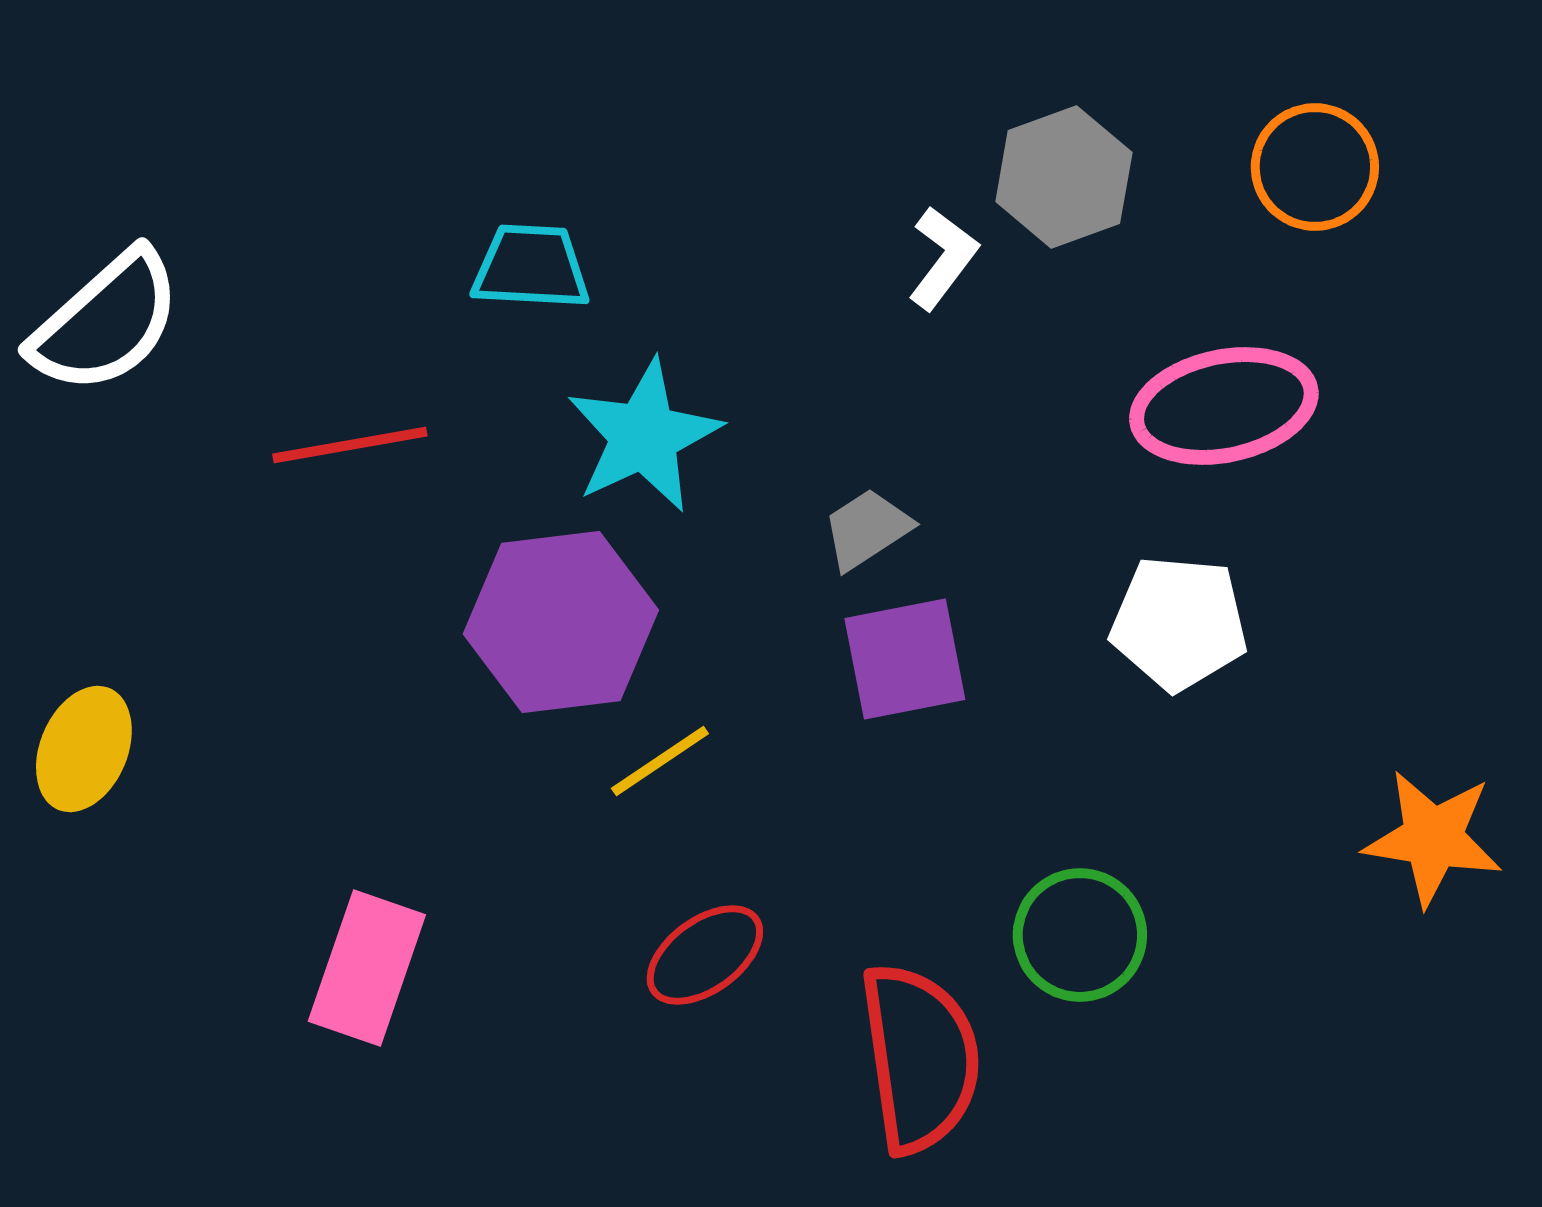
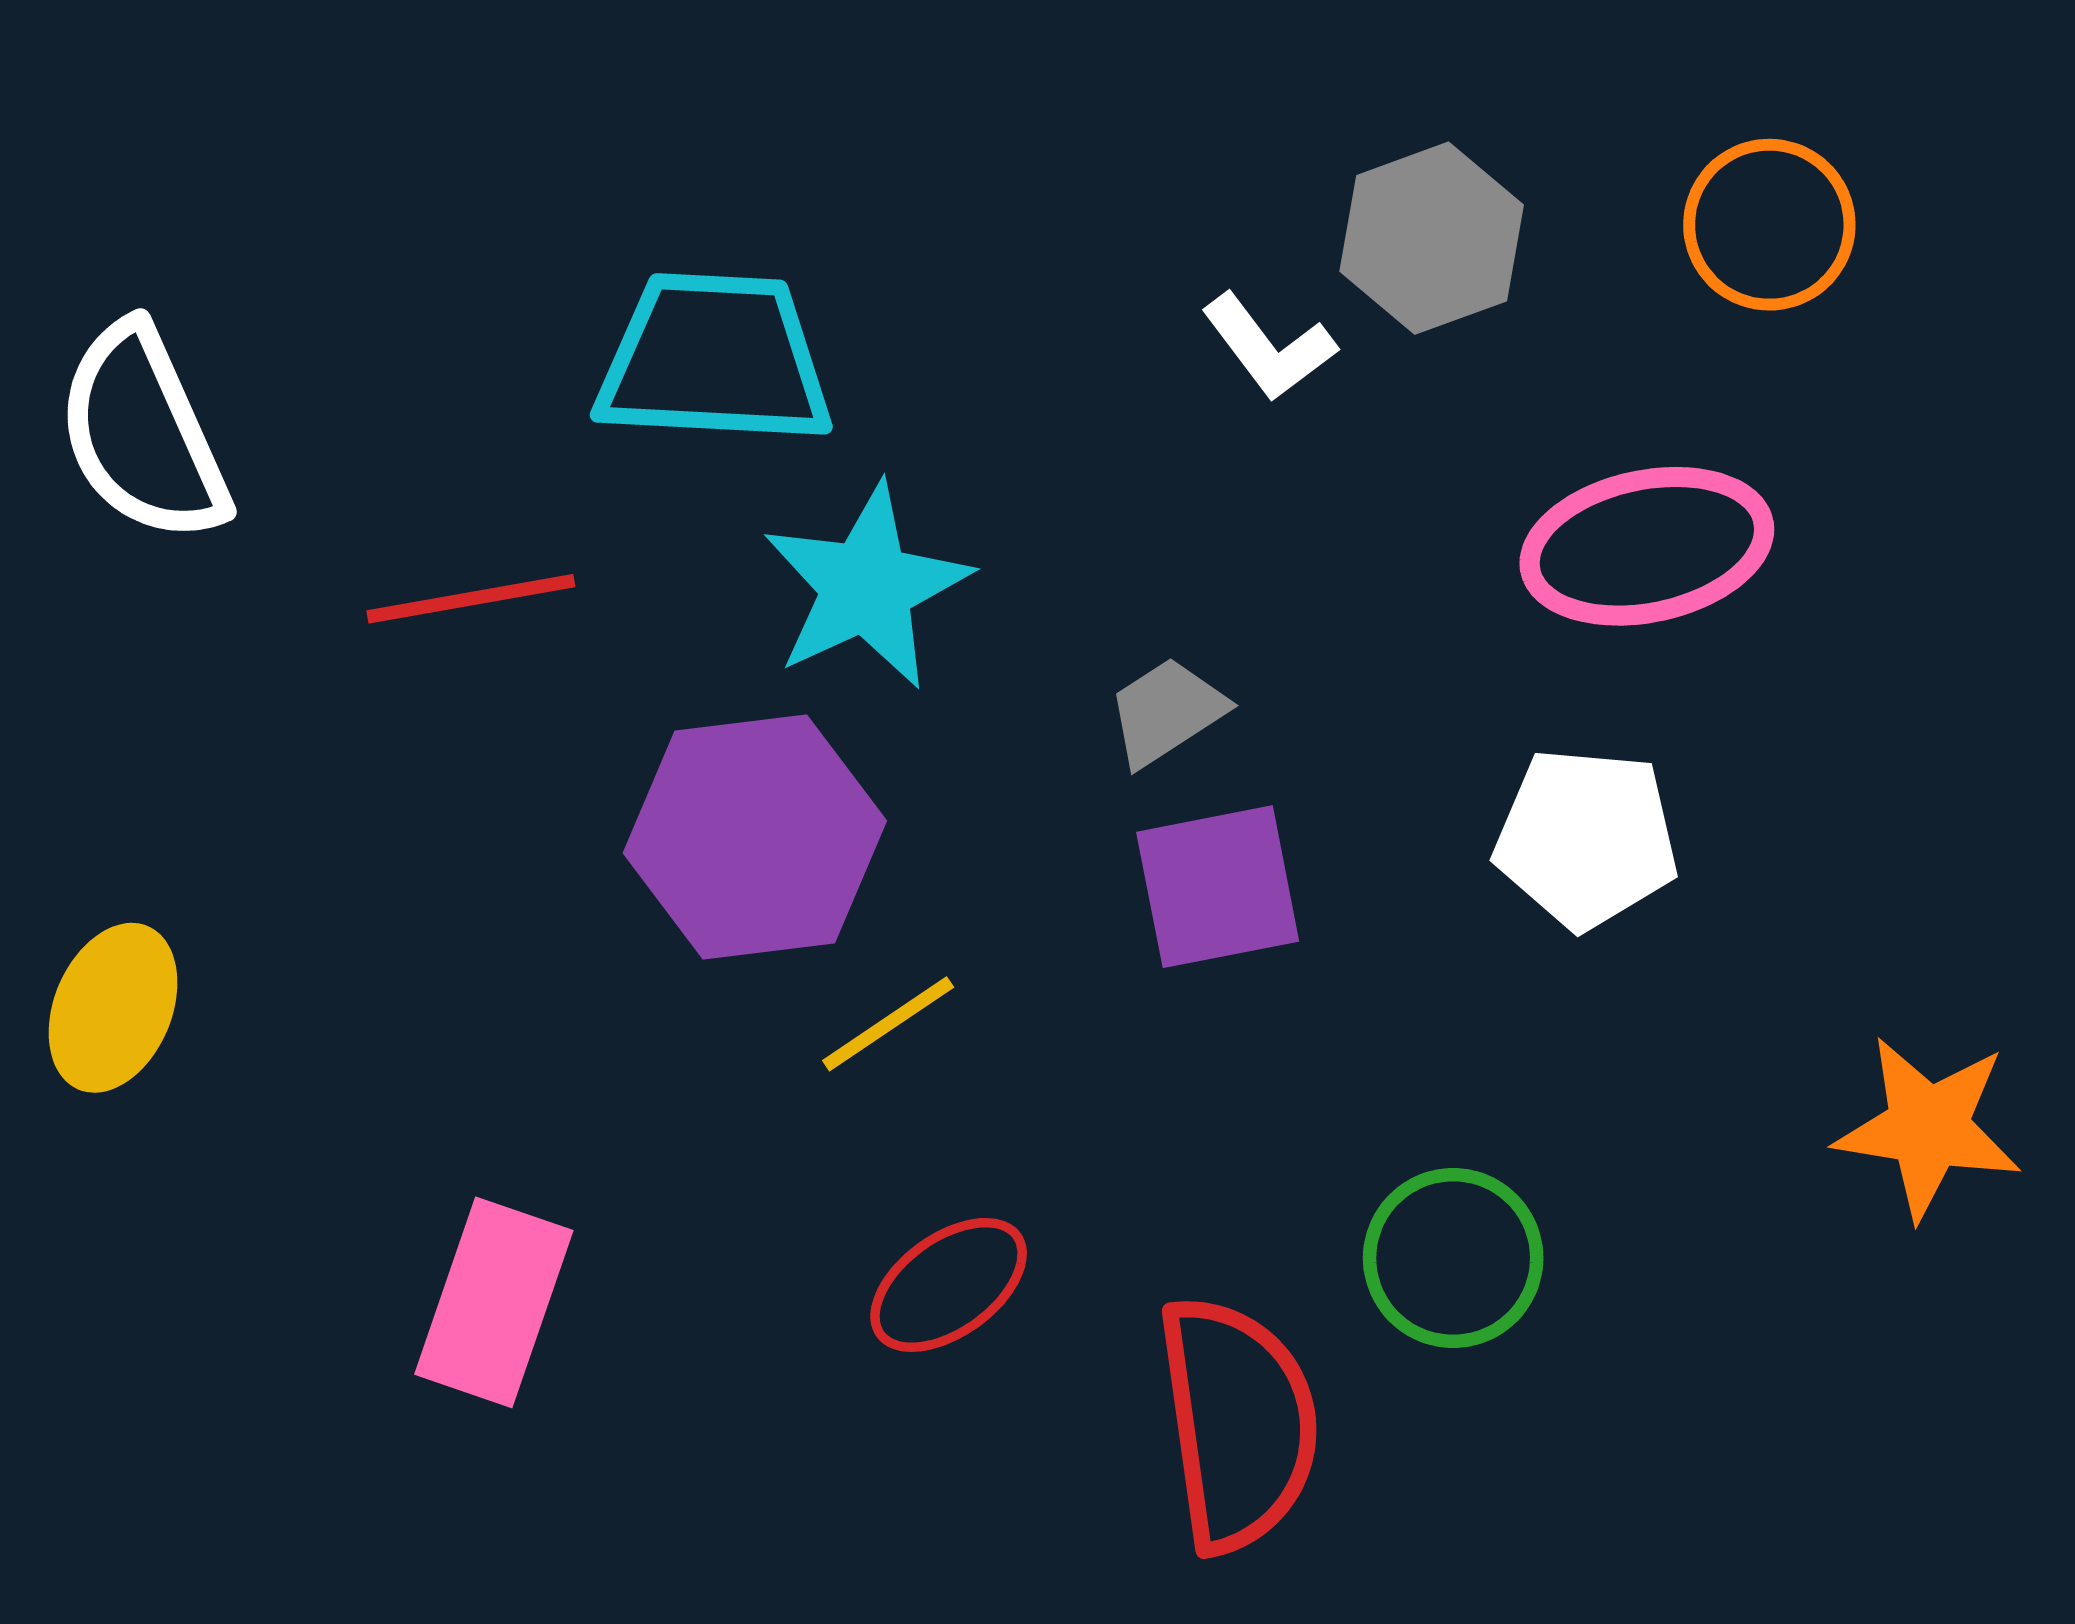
white L-shape: (943, 258) -> (1269, 347), turned 106
cyan trapezoid: (531, 267) -> (714, 359), size x1.5
white semicircle: (106, 322) -> (143, 433), turned 108

